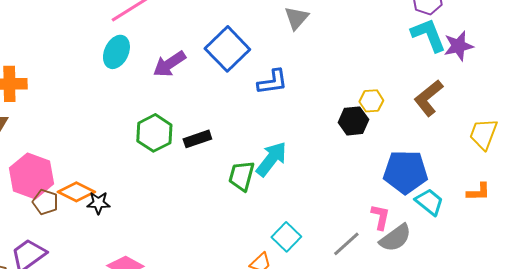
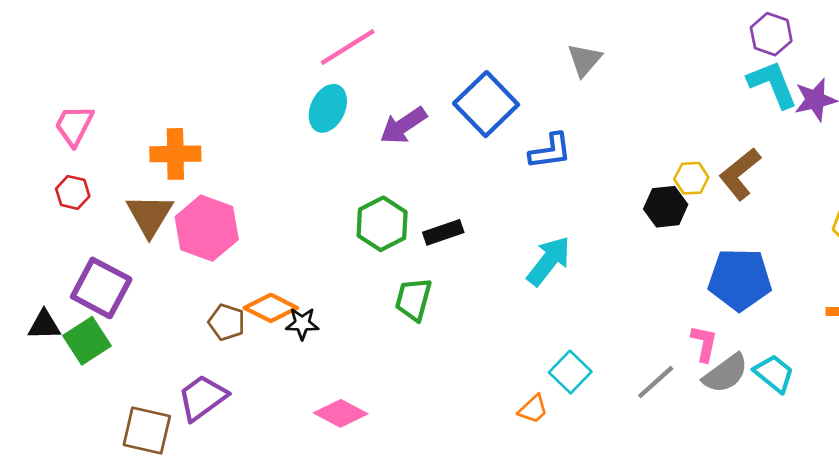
brown L-shape: (428, 98) -> (740, 174), moved
pink hexagon: (31, 176) -> (207, 228), moved
green trapezoid: (241, 176) -> (413, 299), moved
cyan trapezoid: (429, 202) -> (774, 373), moved

